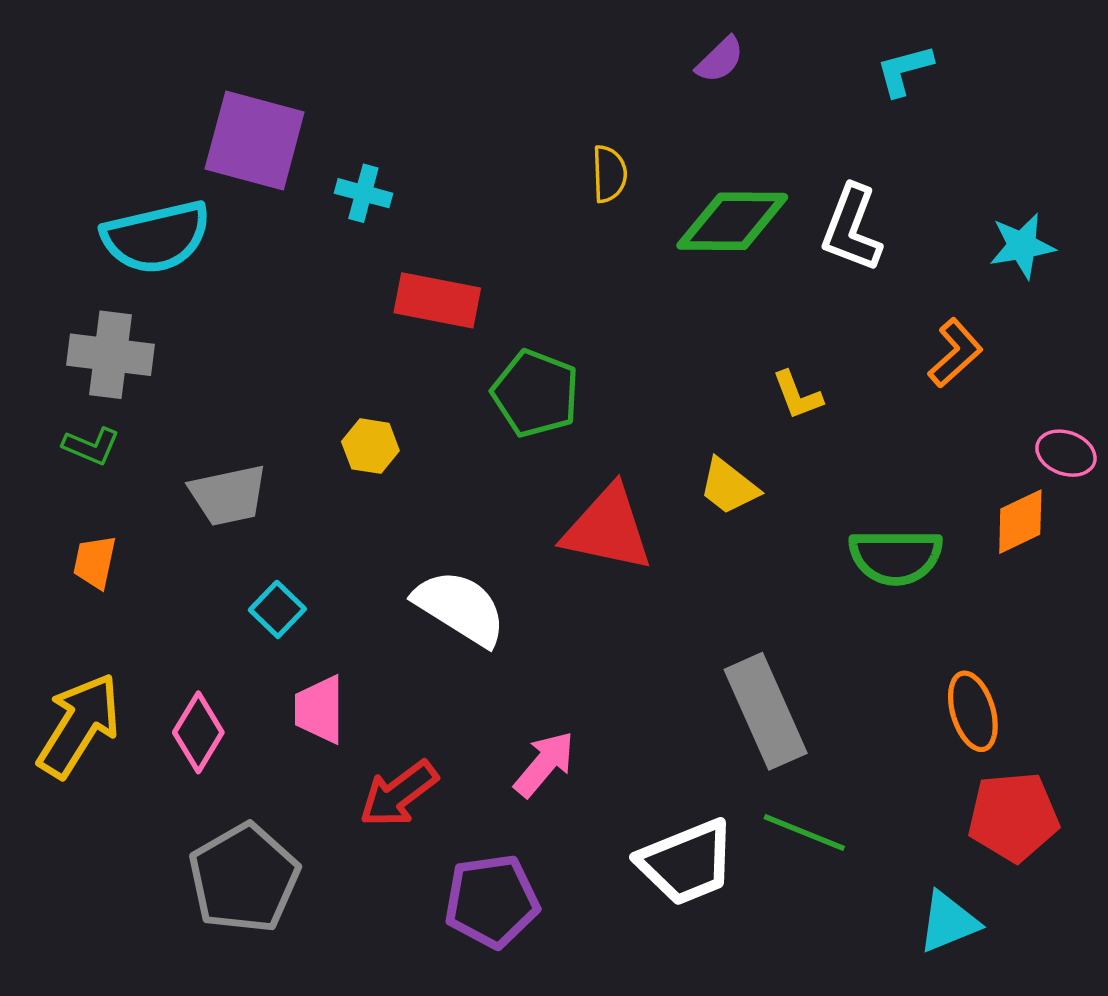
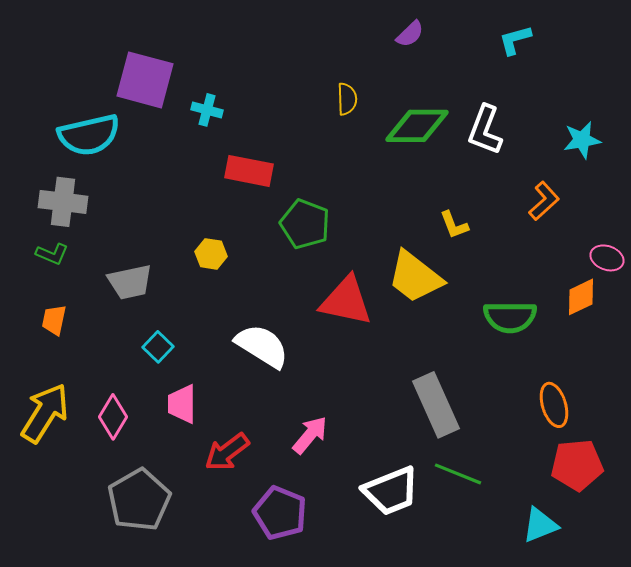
yellow trapezoid: (729, 486) -> (415, 277), size x1.6
purple pentagon: (492, 901) -> (280, 513), turned 30

